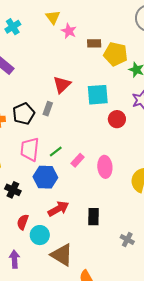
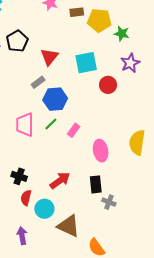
gray rectangle: (48, 109) -> (38, 82), turned 40
black pentagon: (24, 114) -> (17, 41), moved
pink ellipse: (105, 167) -> (101, 151), moved
blue hexagon: (45, 177) -> (55, 99), moved
black cross: (13, 190) -> (19, 176), moved
gray cross: (127, 240) -> (109, 202), moved

